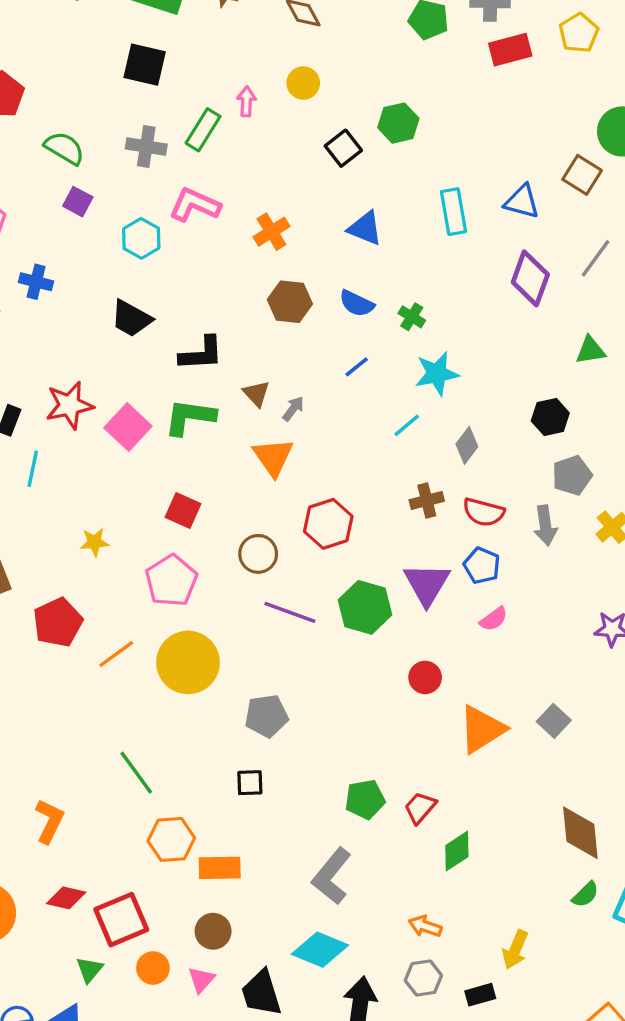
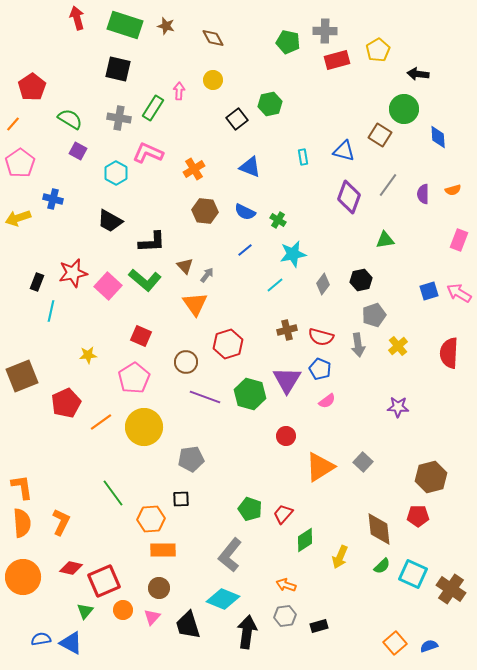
cyan rectangle: (453, 212) -> (303, 157), size x0.6
green L-shape: (190, 417) -> (145, 280), turned -148
gray diamond: (467, 445) -> (323, 284), moved
green pentagon: (365, 799) -> (250, 509), turned 30
orange hexagon: (171, 839) -> (151, 519), moved
yellow arrow: (515, 950) -> (340, 557), moved

